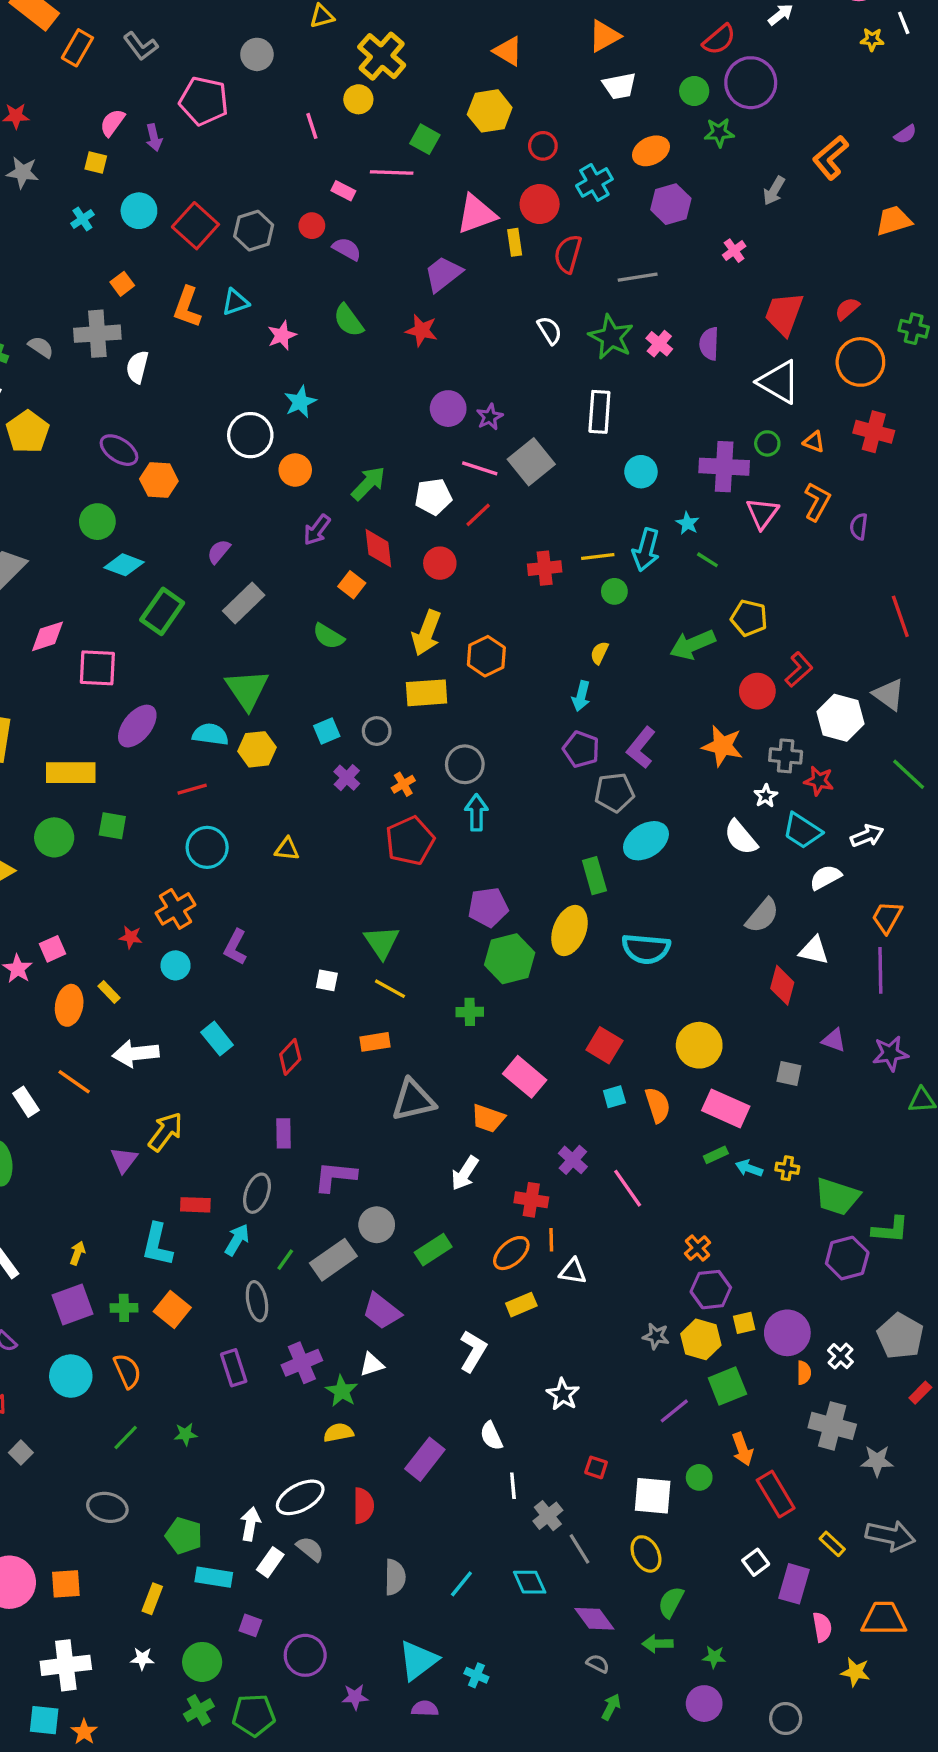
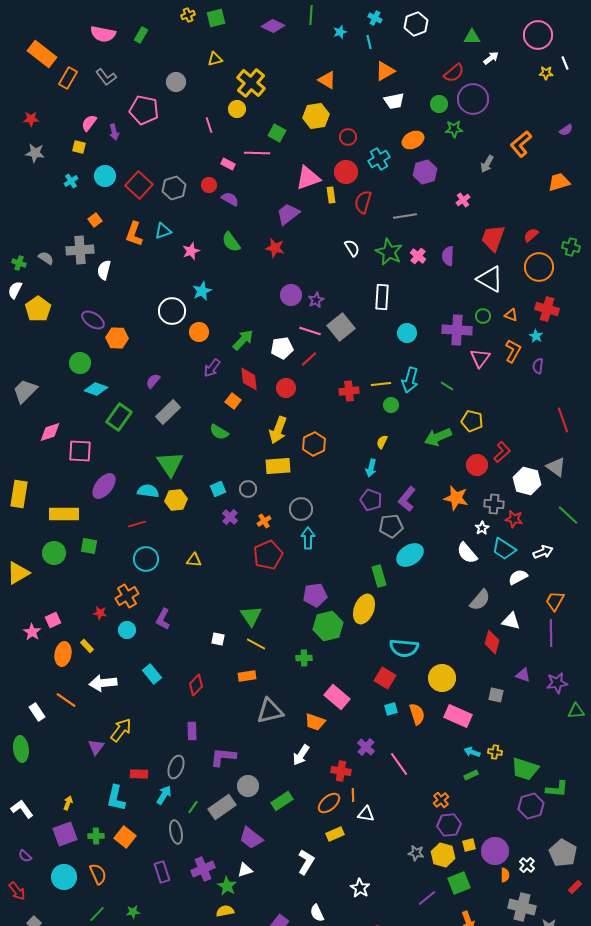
cyan star: (688, 523) -> (536, 336), moved
cyan semicircle: (646, 949) -> (404, 648), moved
green rectangle: (716, 1155) -> (471, 775), moved

